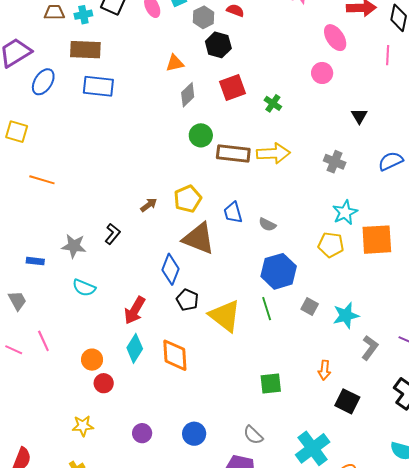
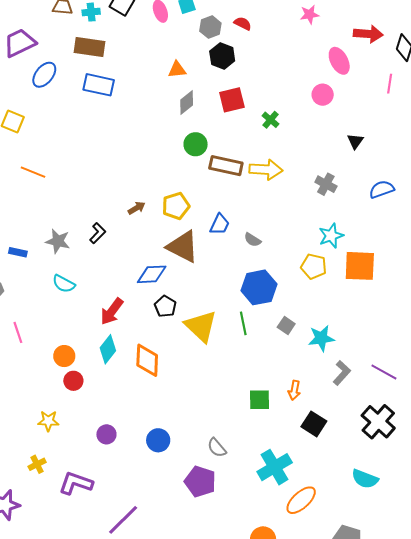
blue trapezoid: (233, 213) -> (220, 224), turned -145
blue diamond: (171, 269) -> (152, 274), turned 60
green square: (271, 384) -> (260, 400), moved

